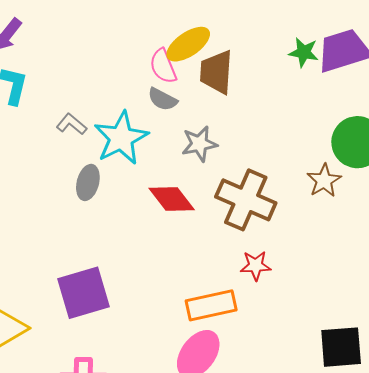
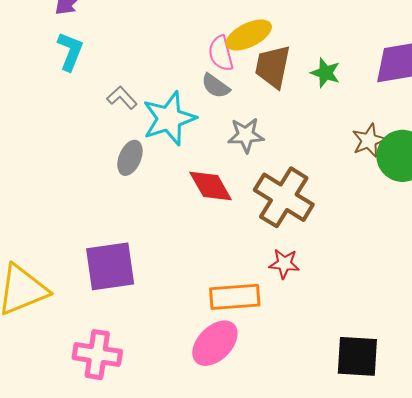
green star: (304, 52) -> (325, 73), moved
brown star: (324, 181) -> (369, 140), moved

